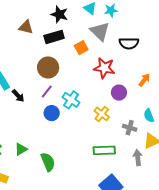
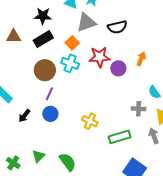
gray triangle: (100, 31) -> (86, 23), turned -50
purple circle: (119, 93) -> (118, 68), moved
black arrow: (18, 96) -> (24, 116), moved, turned 96
cyan cross: (71, 100) -> (70, 63), moved
blue circle: (52, 113) -> (50, 114), moved
yellow cross: (102, 114) -> (90, 121), moved

